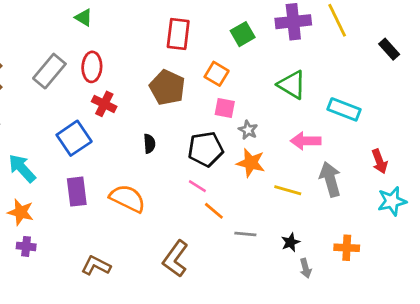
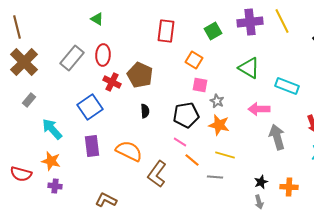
brown pentagon: (167, 87) -> (140, 75), moved
yellow line: (288, 190) -> (225, 155), moved
black star: (291, 242) -> (261, 182), moved
brown L-shape: (175, 259) -> (157, 174), moved

